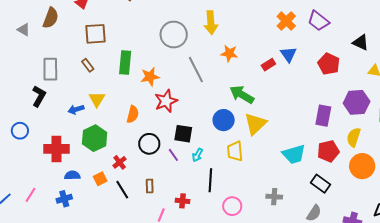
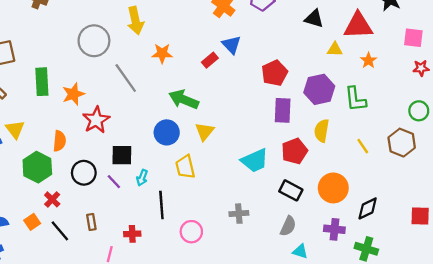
red pentagon: (329, 64) -> (275, 73), moved, turned 30
yellow triangle: (255, 124) -> (205, 131), size x0.7
green hexagon: (95, 138) -> (37, 167), moved
orange circle: (362, 166) -> (333, 188), moved

